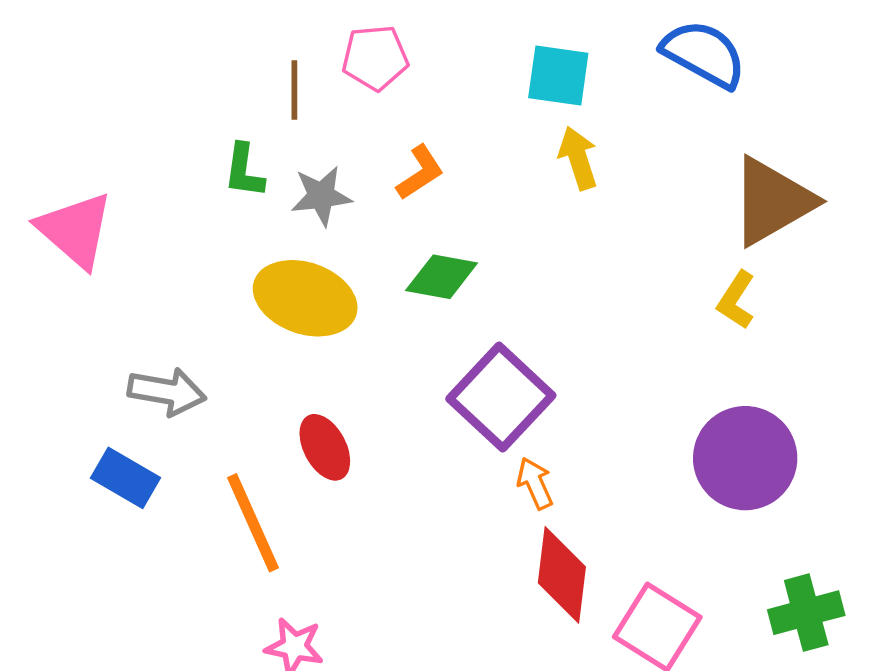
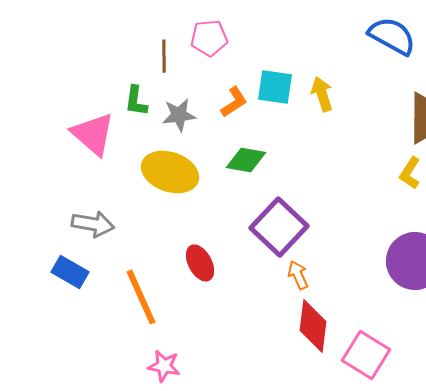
cyan square: (558, 76) -> (275, 87), moved
pink triangle: (75, 230) -> (93, 134), moved
red ellipse: (325, 447) -> (200, 263), moved

